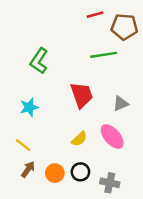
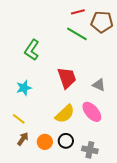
green line: (104, 55) -> (77, 34), moved, turned 40
gray triangle: (121, 104) -> (99, 85), turned 48
yellow semicircle: (79, 139) -> (65, 114), size x1.5

